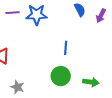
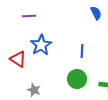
blue star: (37, 15) -> (41, 45), moved, turned -30

